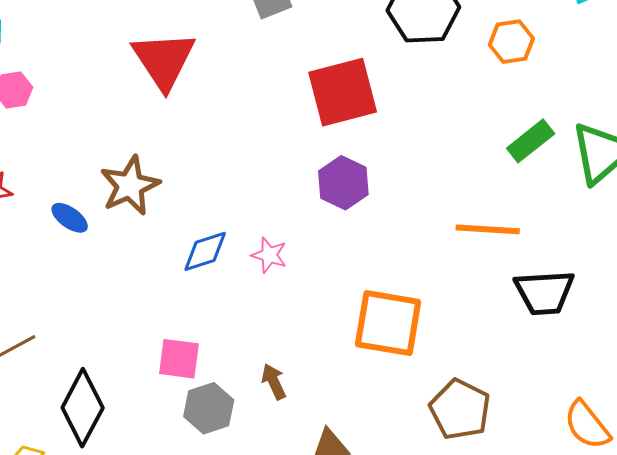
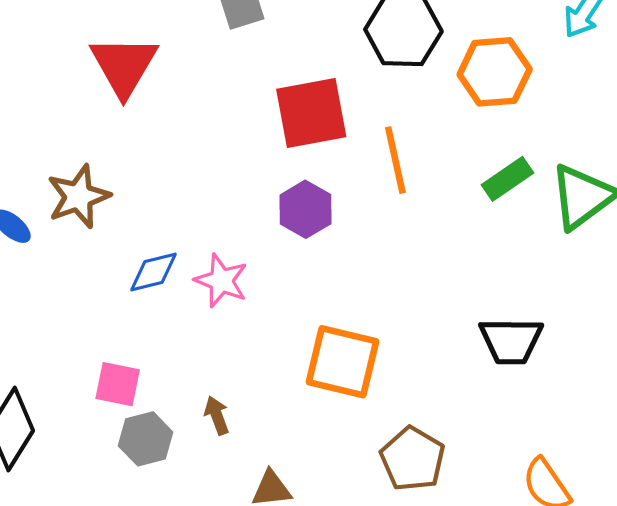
orange hexagon: (511, 42) -> (495, 72), size x1.5
orange line: (488, 229) -> (395, 160), moved, turned 70
pink star: (269, 255) -> (221, 281), size x1.4

